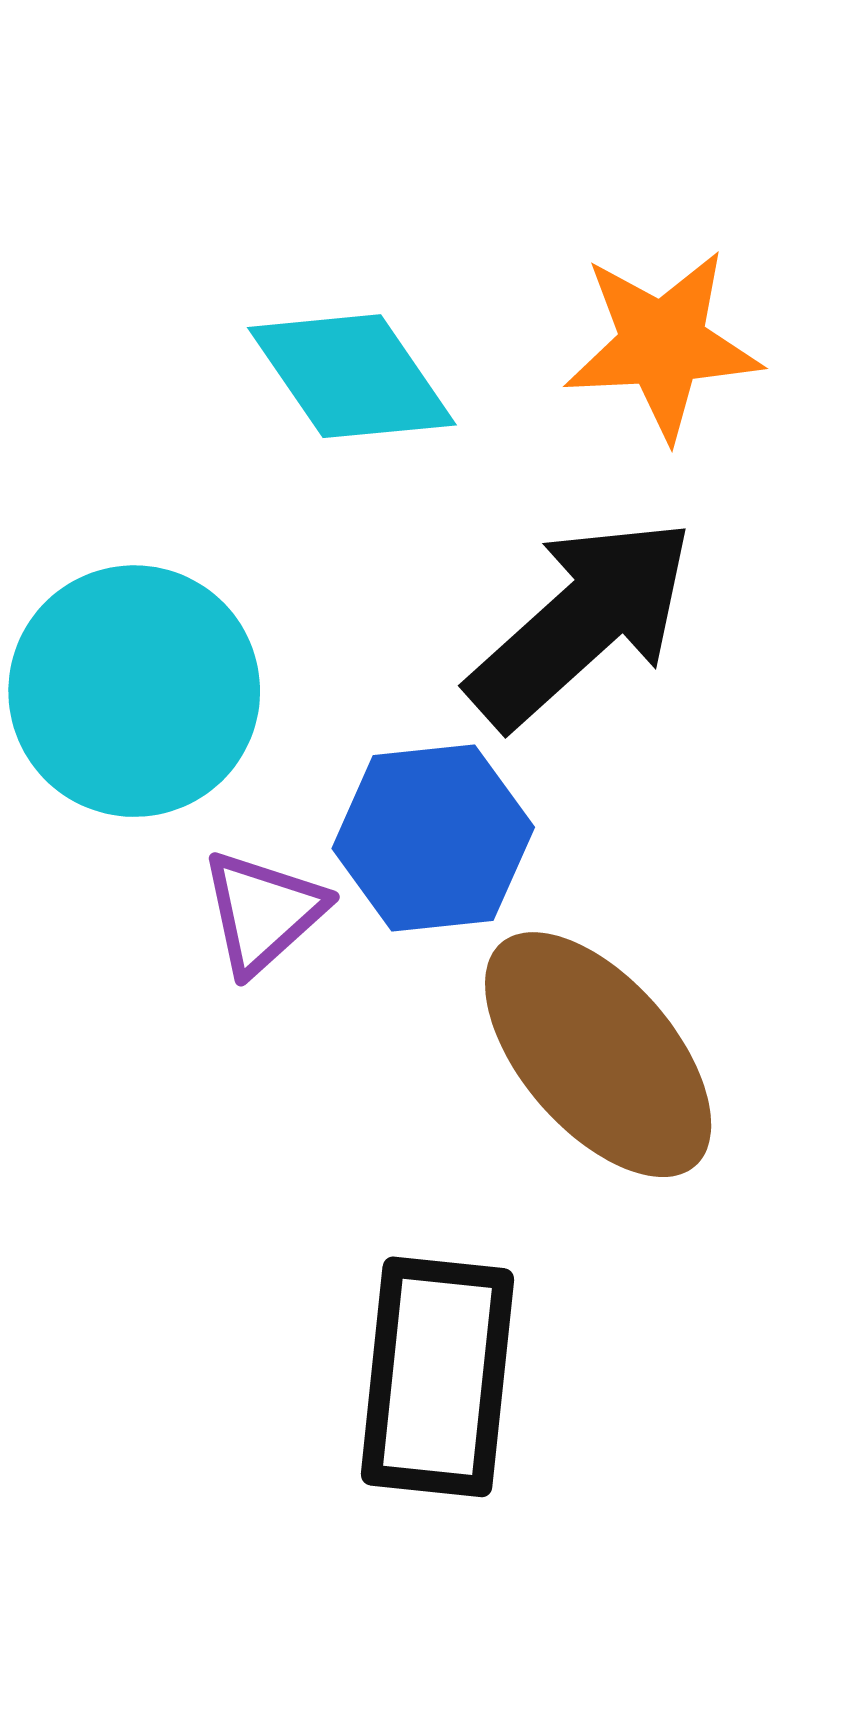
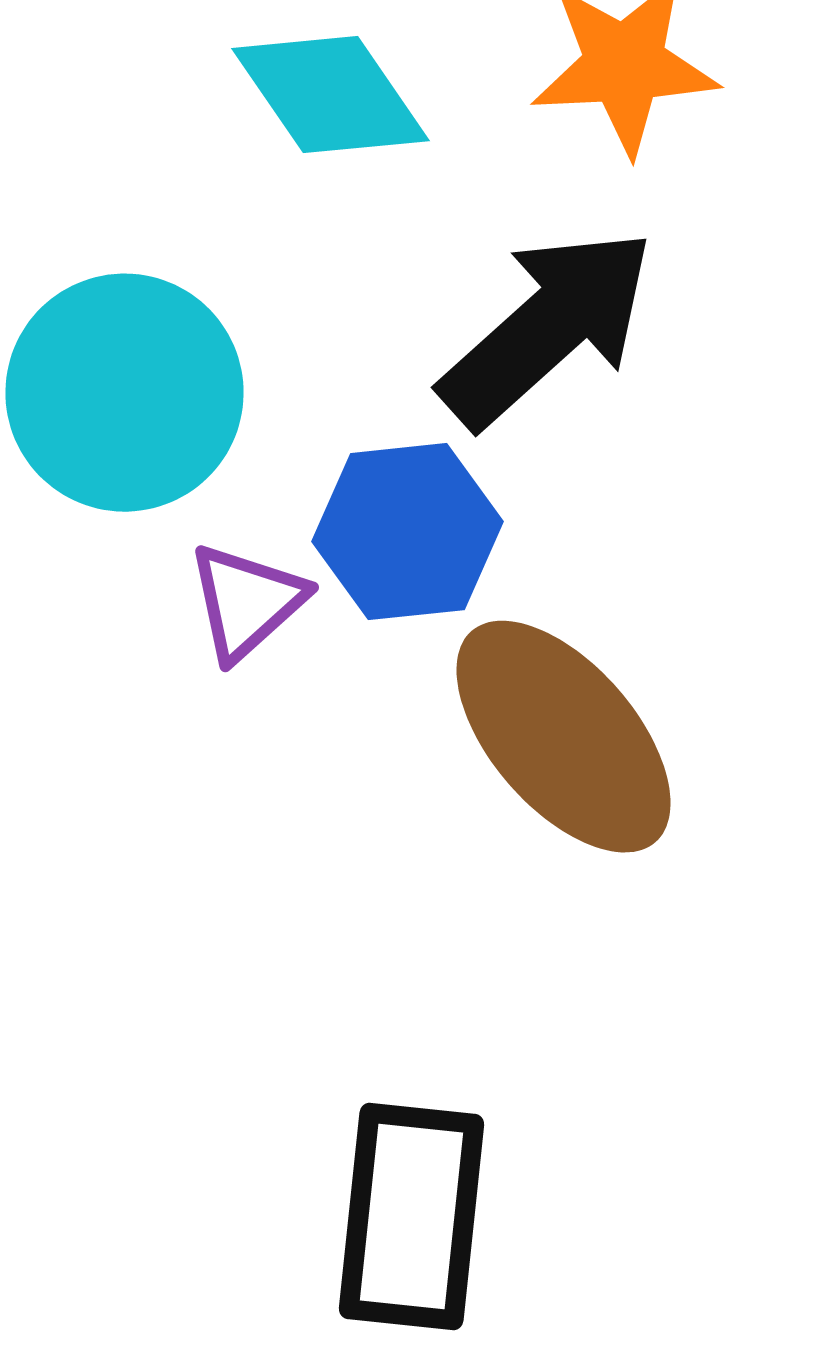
black rectangle: (437, 1377) -> (412, 1217), moved

